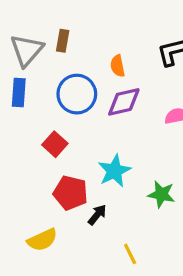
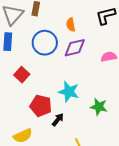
red square: (55, 144) -> (22, 75), moved
cyan star: (114, 171) -> (69, 92), turned -30

